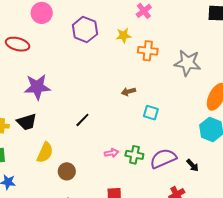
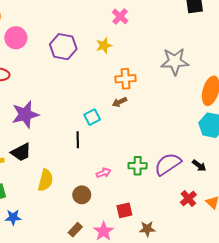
orange cross: (148, 51) -> (126, 79), moved
cyan square: (151, 113) -> (92, 117), moved, turned -35
black line: (82, 120) -> (78, 140), turned -35
pink arrow: (111, 153) -> (104, 173), moved
brown circle: (67, 171) -> (82, 195), moved

